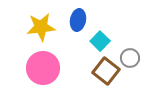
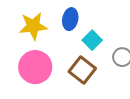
brown square: (106, 71) -> (82, 70), moved

